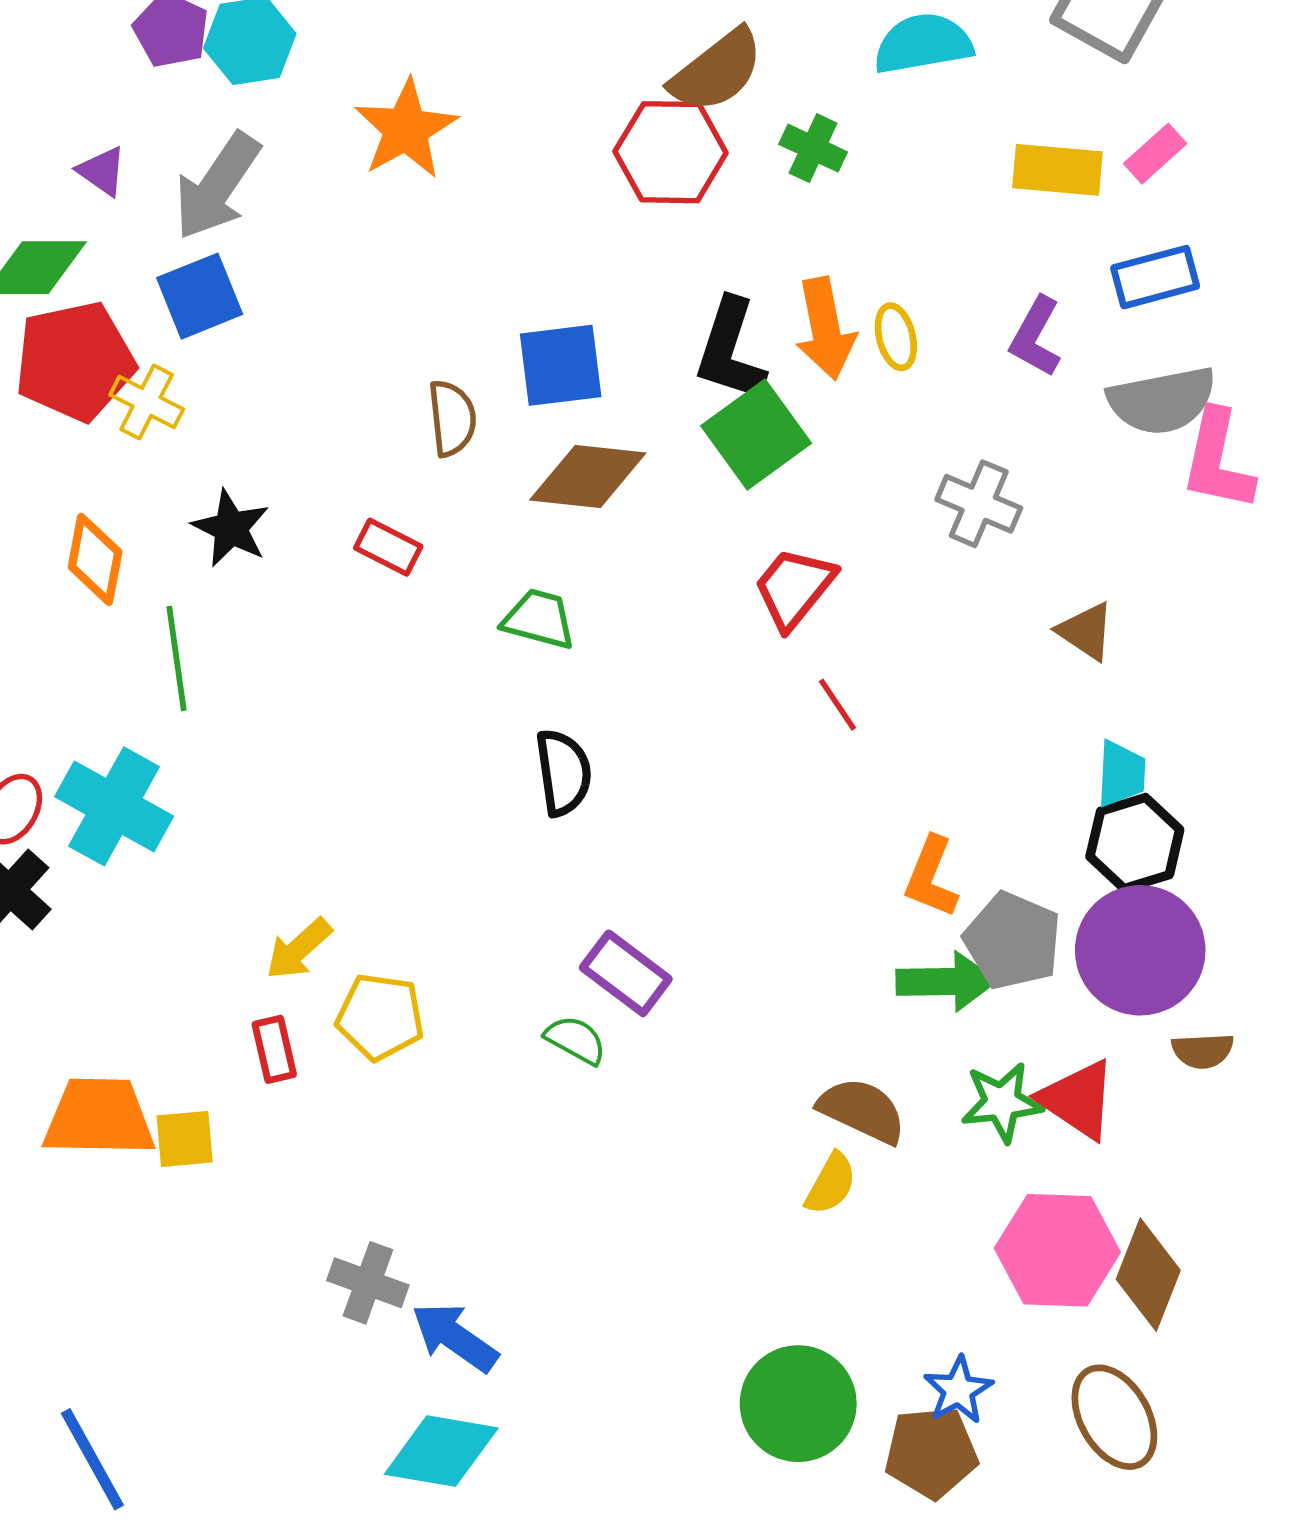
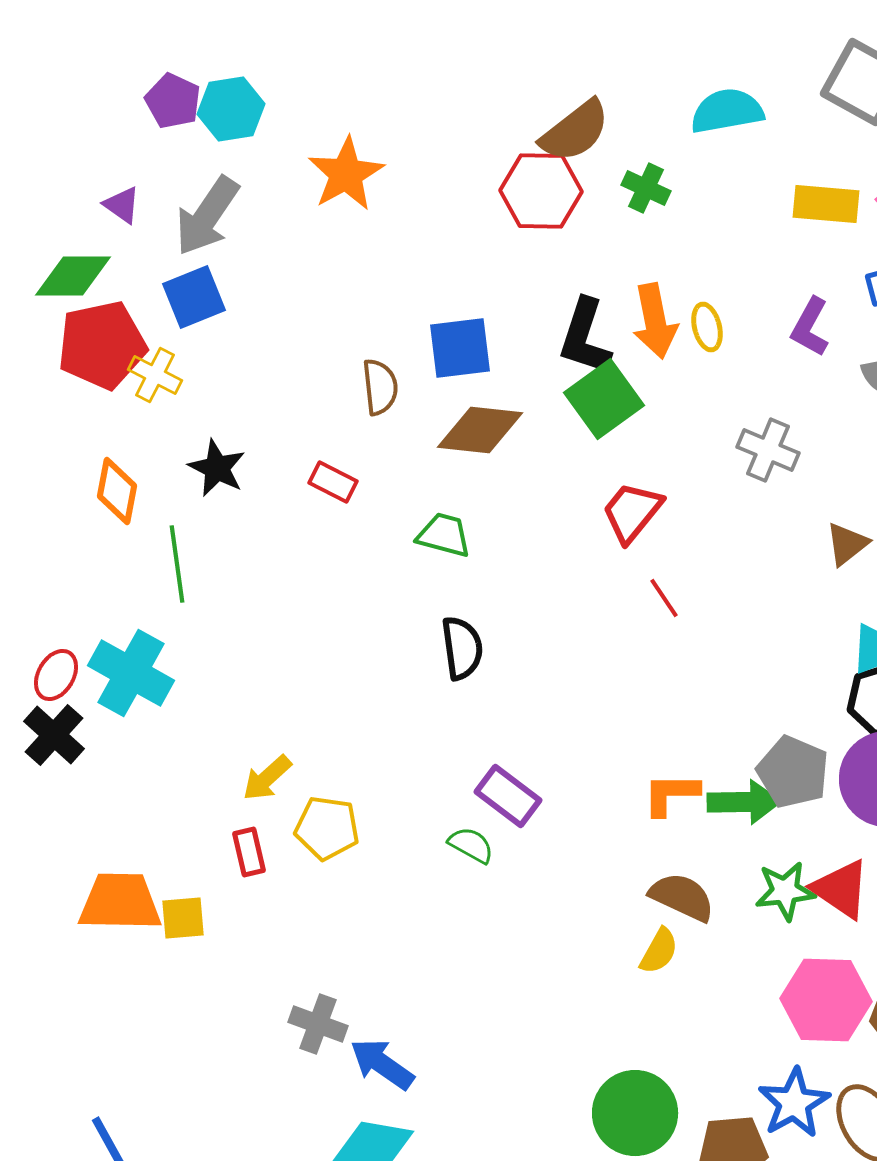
brown triangle: (1086, 631) -> (847, 544), turned 48
orange L-shape: (931, 877) -> (671, 794), moved, turned 68
blue star: (958, 1390) -> (794, 1103), moved, size x1.4

